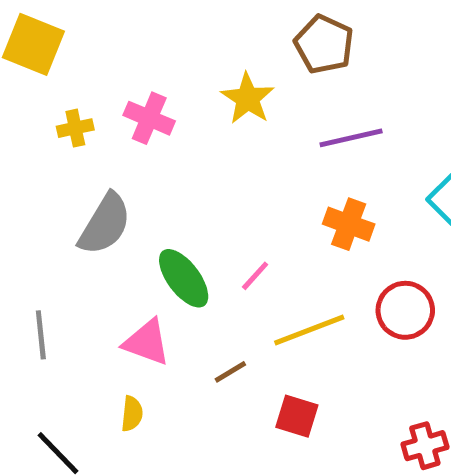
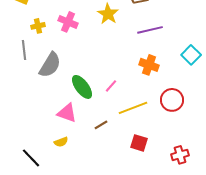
gray line: (41, 335) -> (24, 50), moved
yellow semicircle: (132, 414) -> (61, 142), turned 64
red square: (297, 416) -> (139, 143), moved

